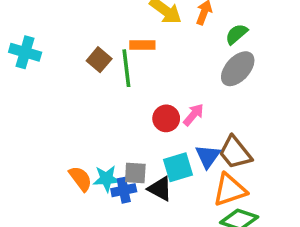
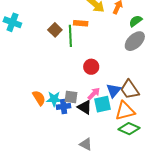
pink arrow: (193, 115) -> (94, 94), moved
cyan square: (178, 167) -> (102, 104), moved

